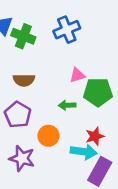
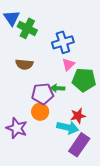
blue cross: (67, 30) -> (63, 42), moved
pink triangle: (77, 75) -> (68, 64), turned -32
purple pentagon: (18, 115) -> (43, 94), moved, turned 30

